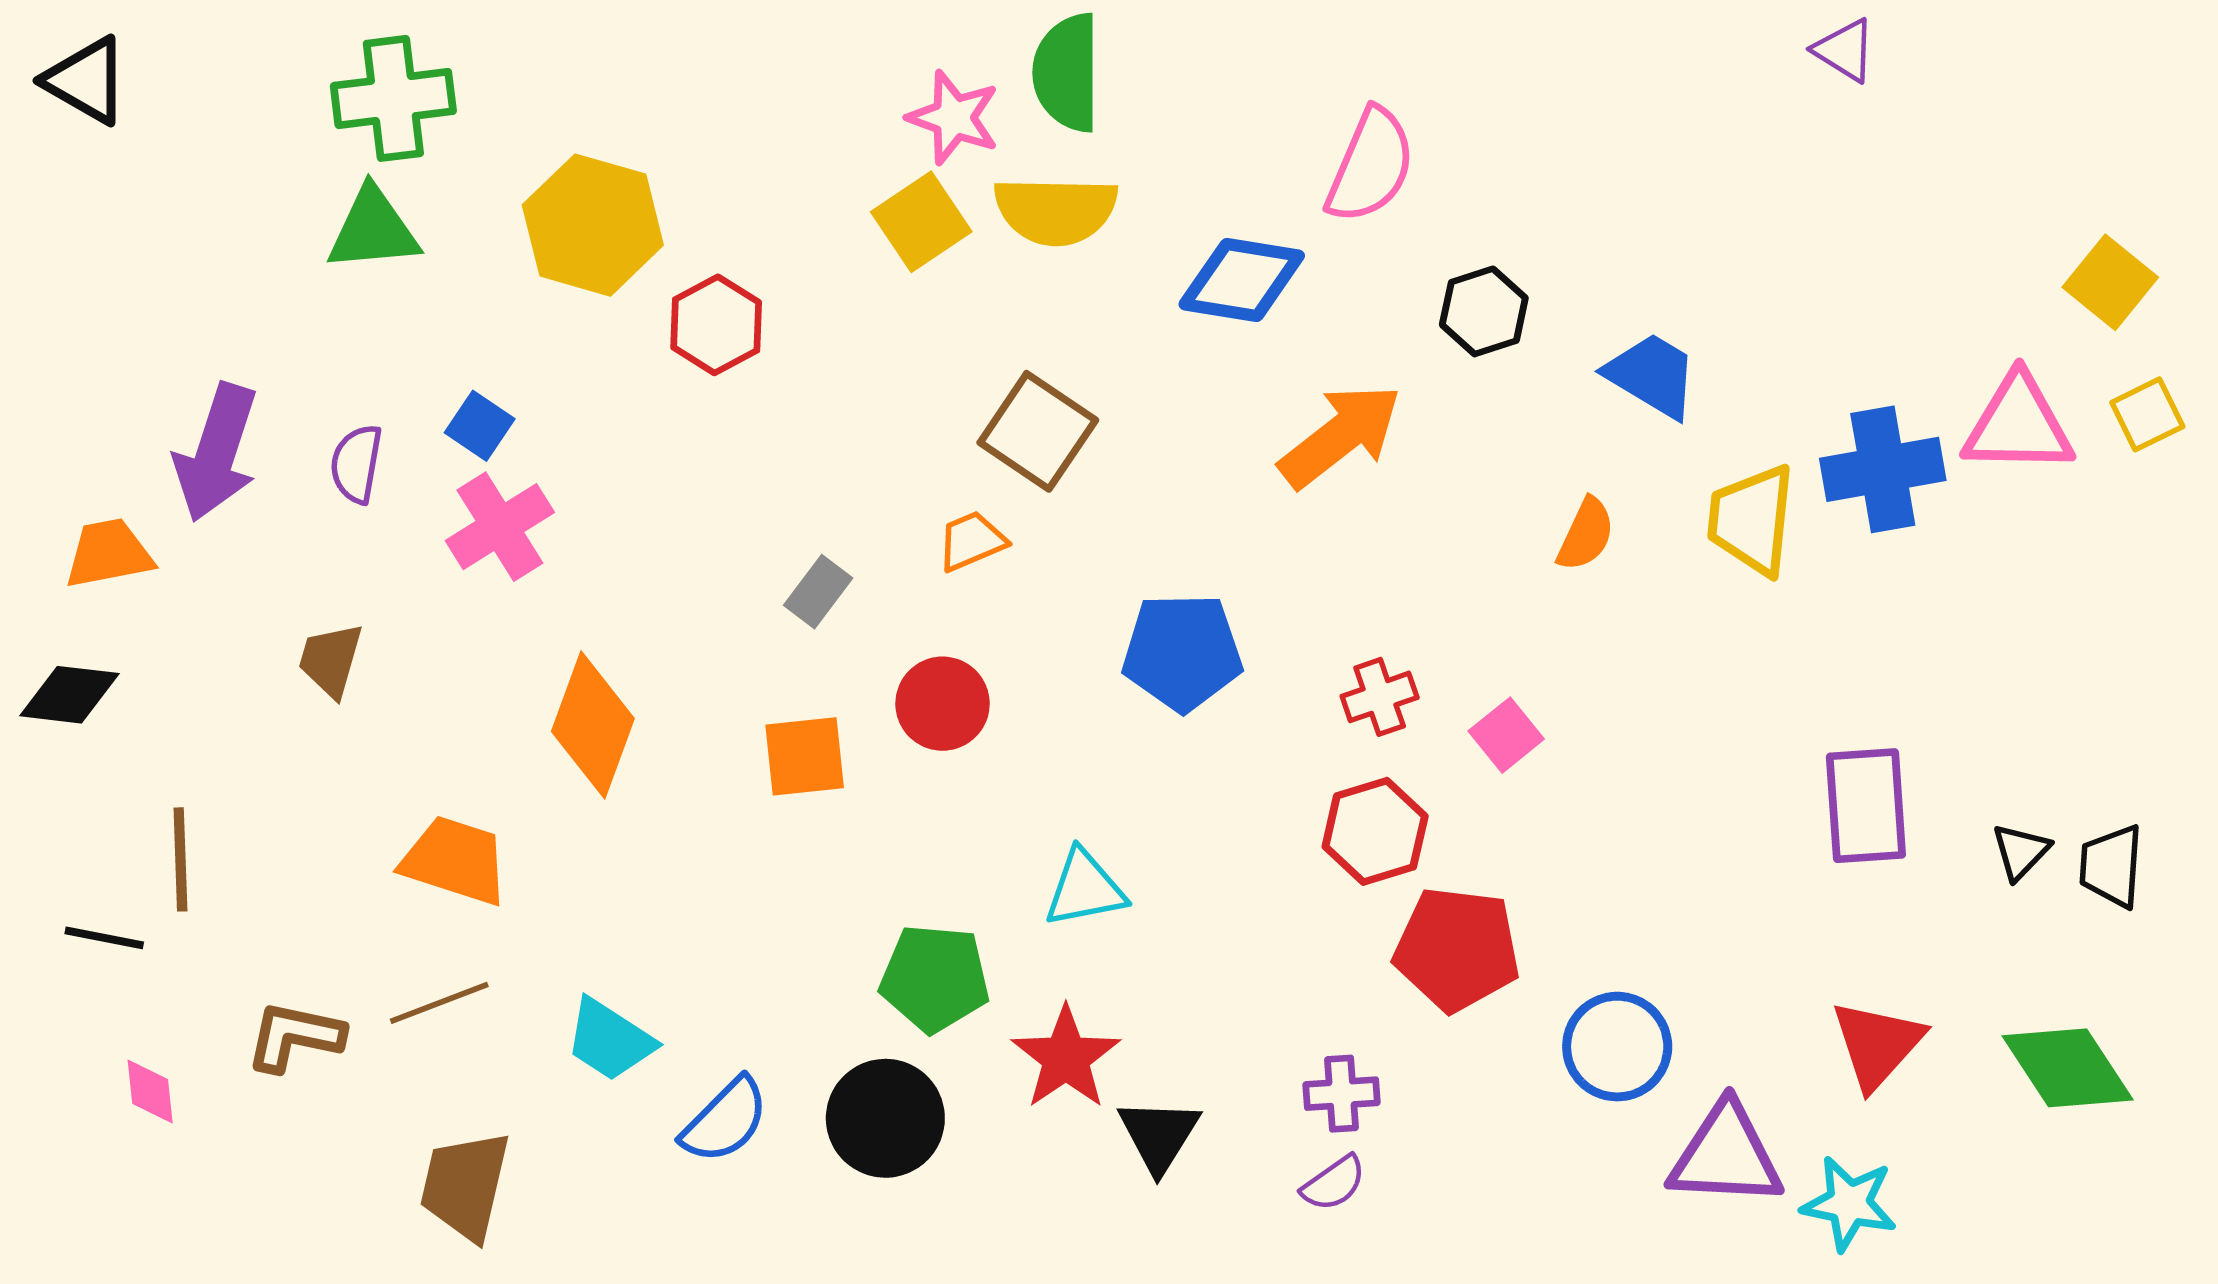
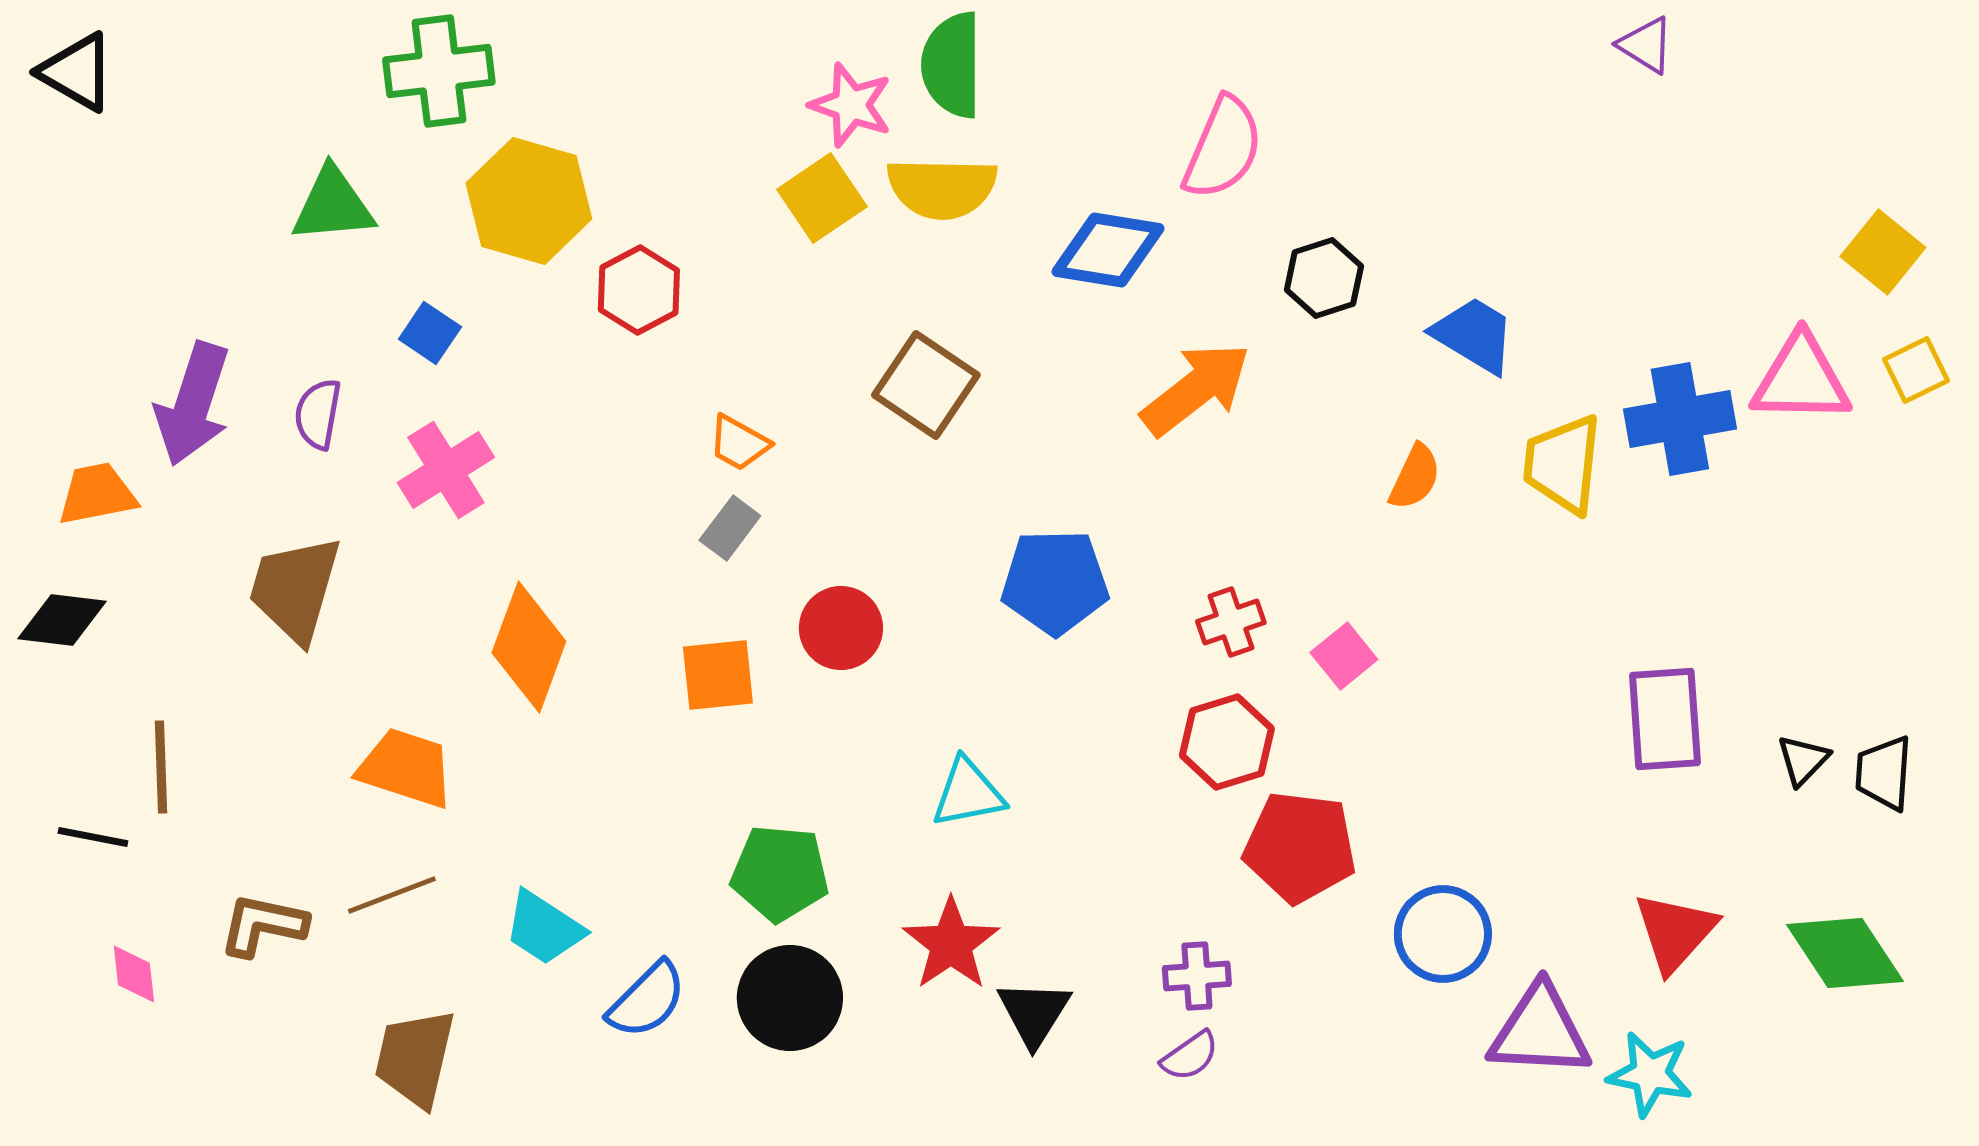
green cross: (393, 98) -> (439, 71), moved
blue square: (480, 426) -> (430, 333), moved
orange trapezoid: (972, 541) -> (739, 443), moved, turned -128
brown trapezoid: (331, 660) -> (295, 589), size x1.6
green pentagon: (935, 978) -> (780, 873), moved

